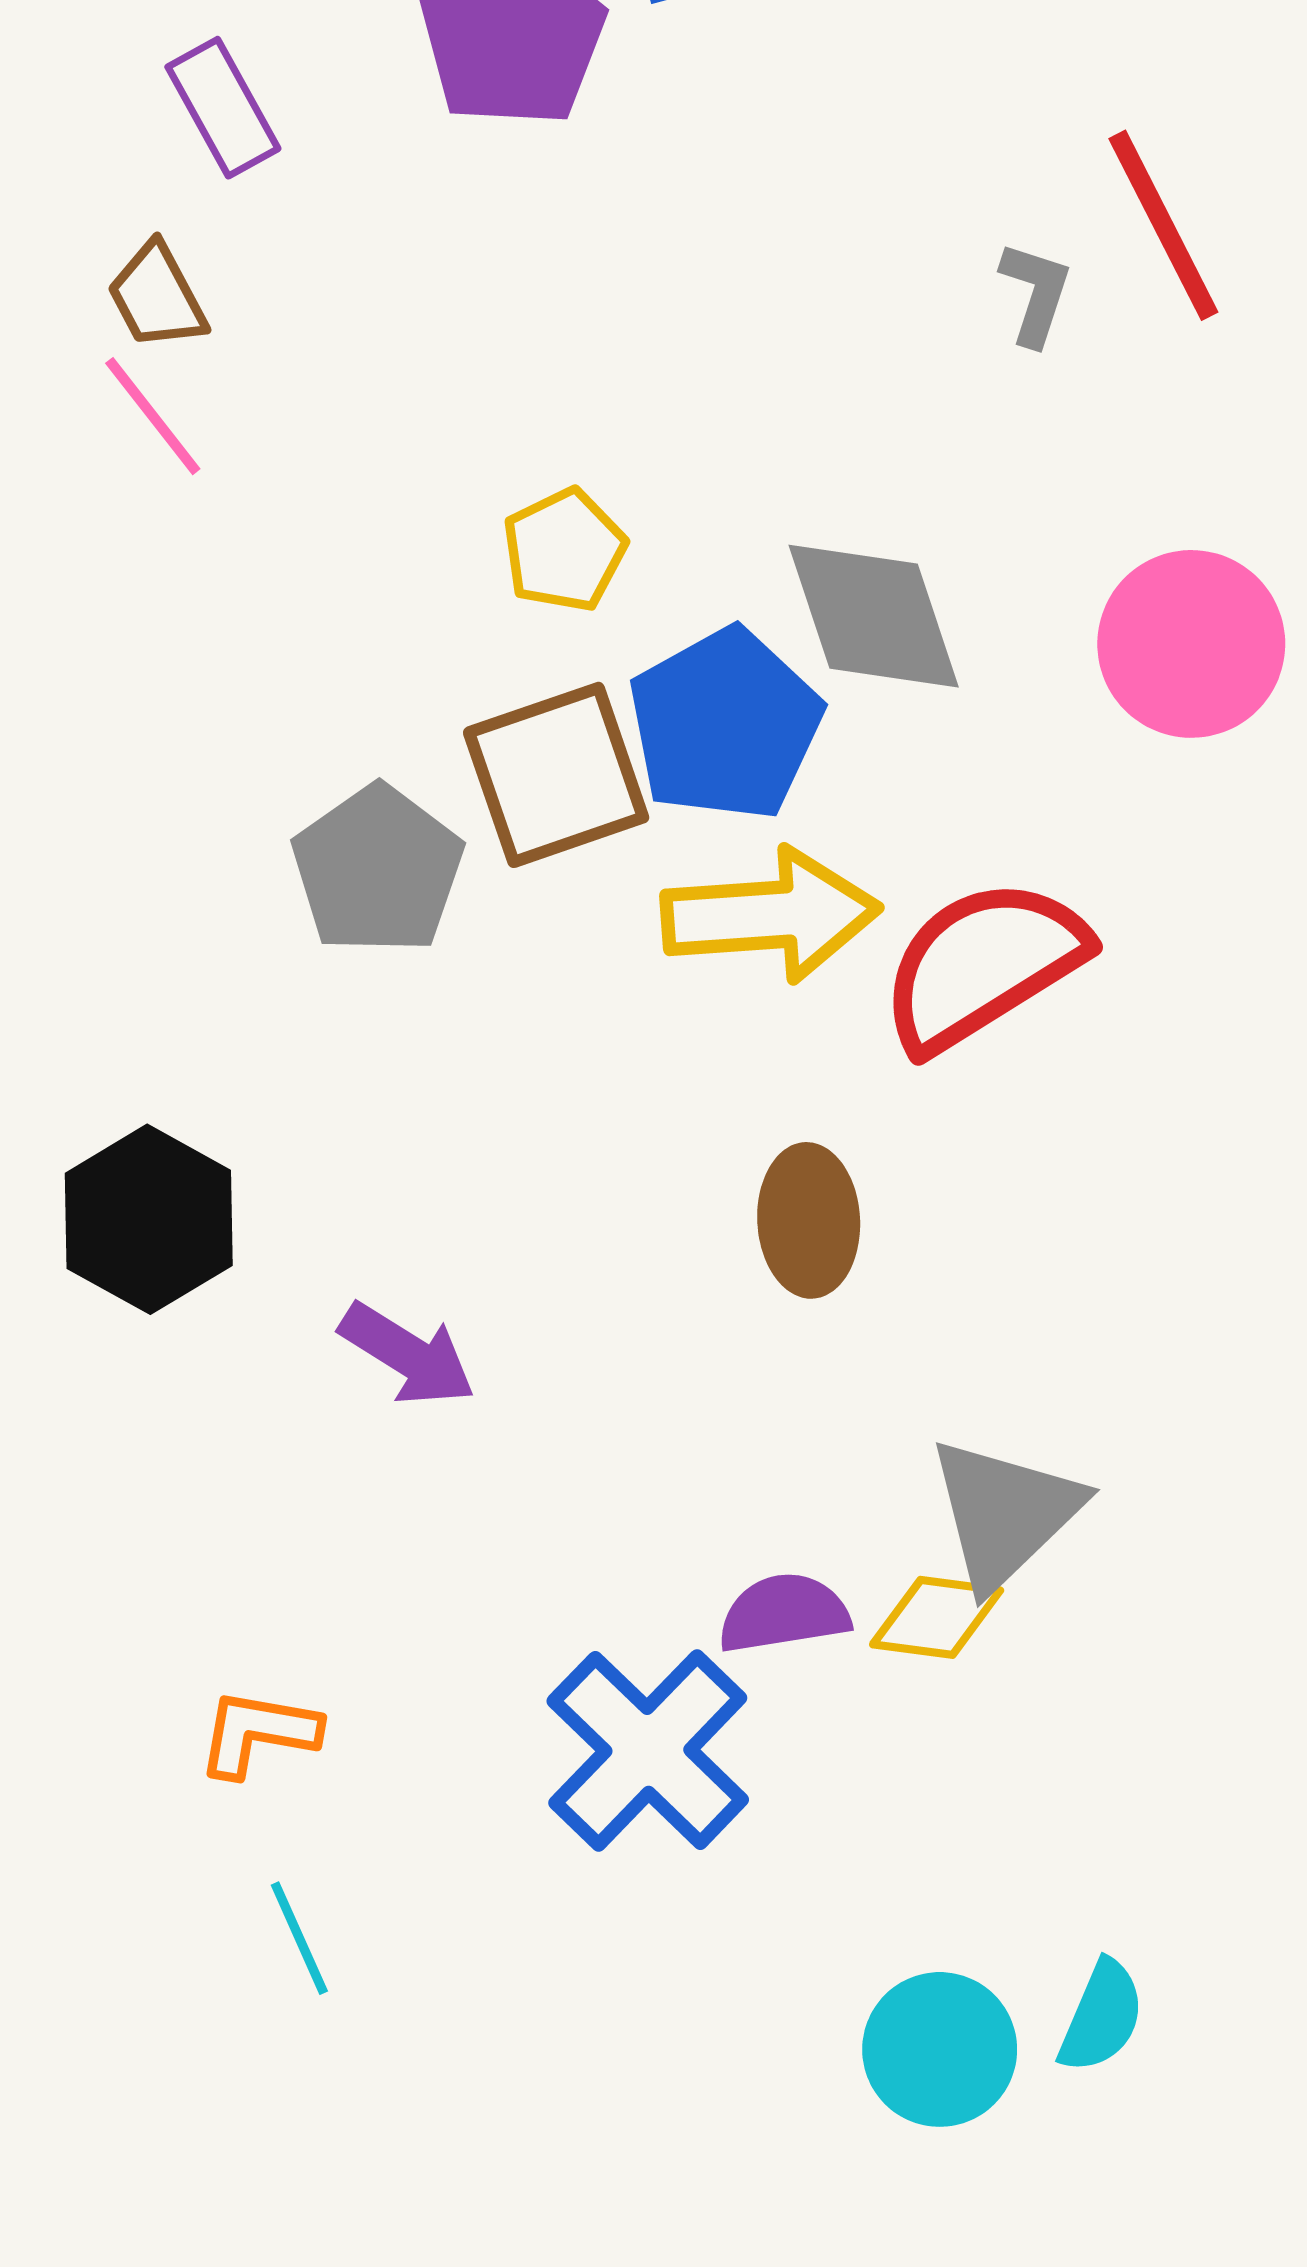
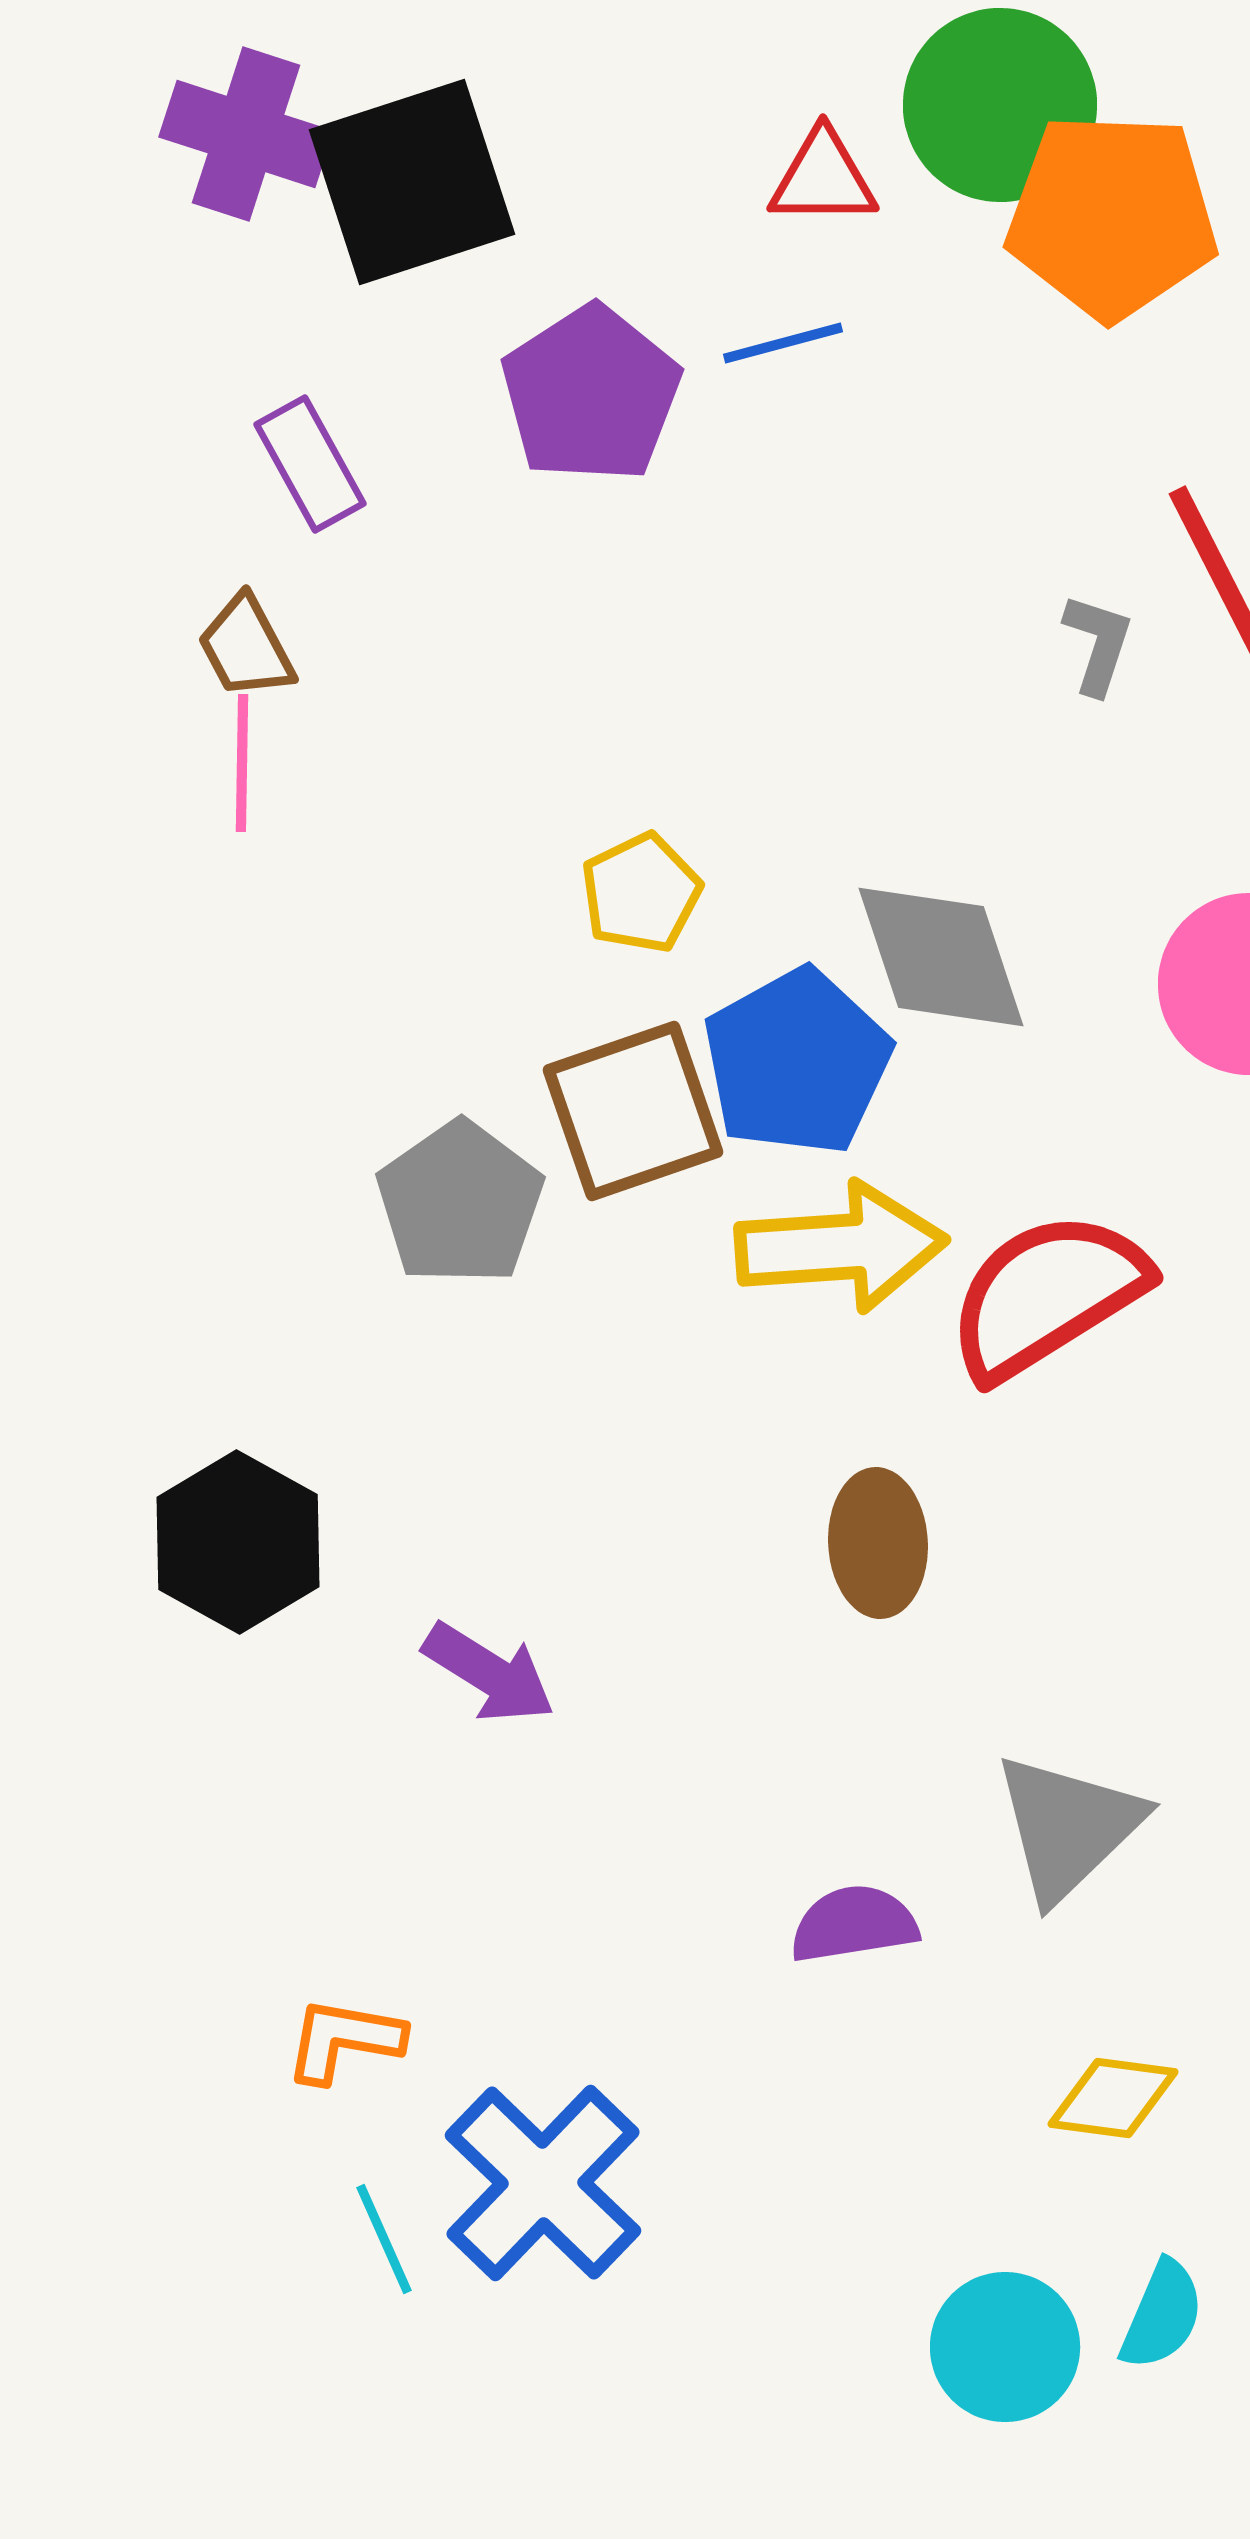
pink line: (153, 416) -> (242, 763), turned 39
yellow diamond: (937, 1617) -> (1113, 2098), moved
blue cross: (648, 1750) -> (543, 2183), moved

